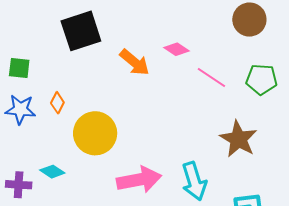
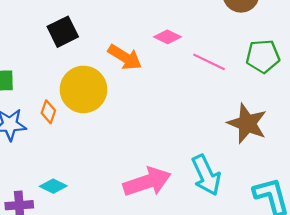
black square: (81, 31) -> (63, 32), size x0.7
yellow circle: (95, 133) -> (83, 89), moved

